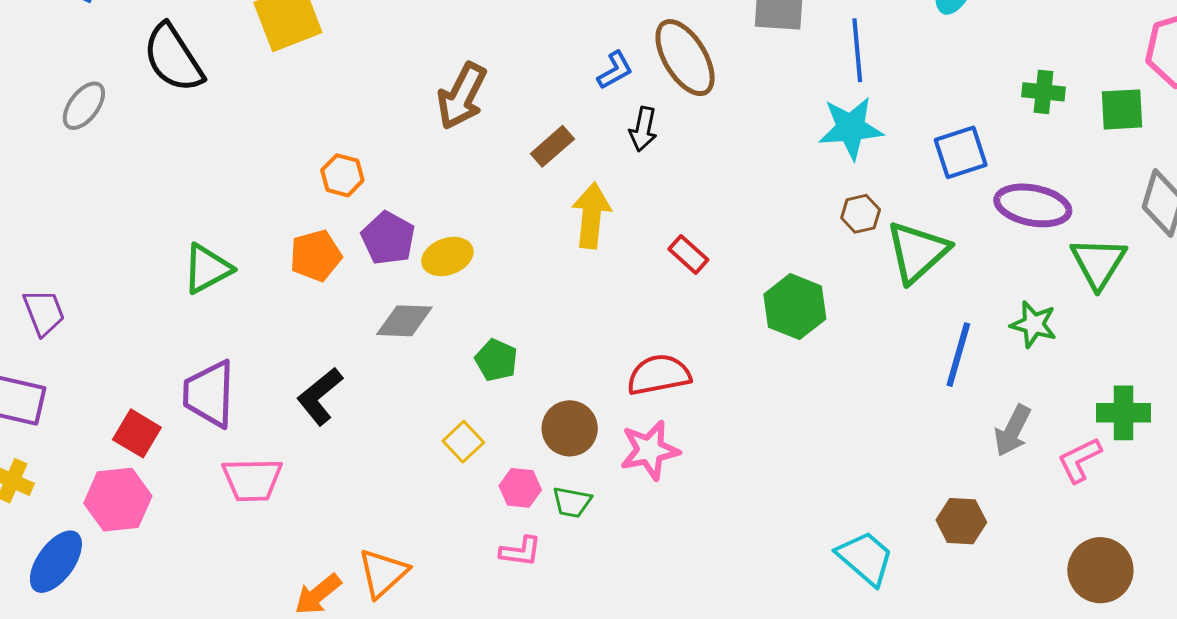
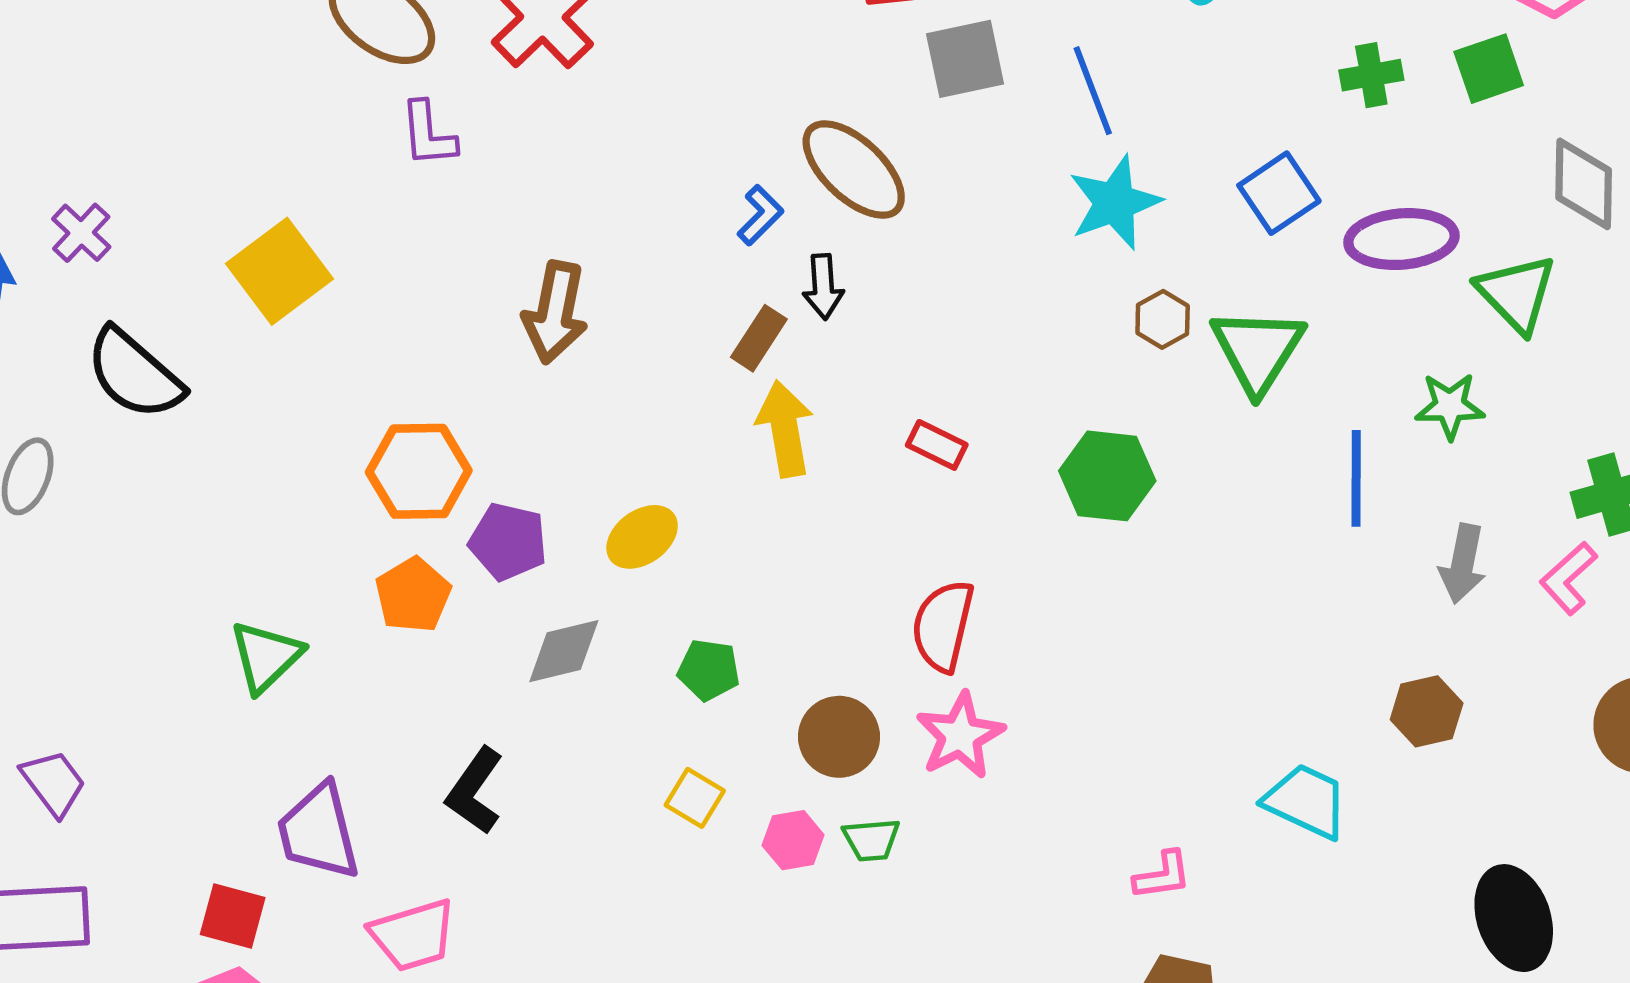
brown rectangle: (552, 146) -> (759, 338), moved
orange hexagon: (342, 175) -> (419, 471), size x1.6
yellow ellipse: (447, 256) -> (642, 537), moved
red semicircle: (659, 375) -> (943, 626), turned -50
pink L-shape: (521, 551) -> (1162, 875), moved

